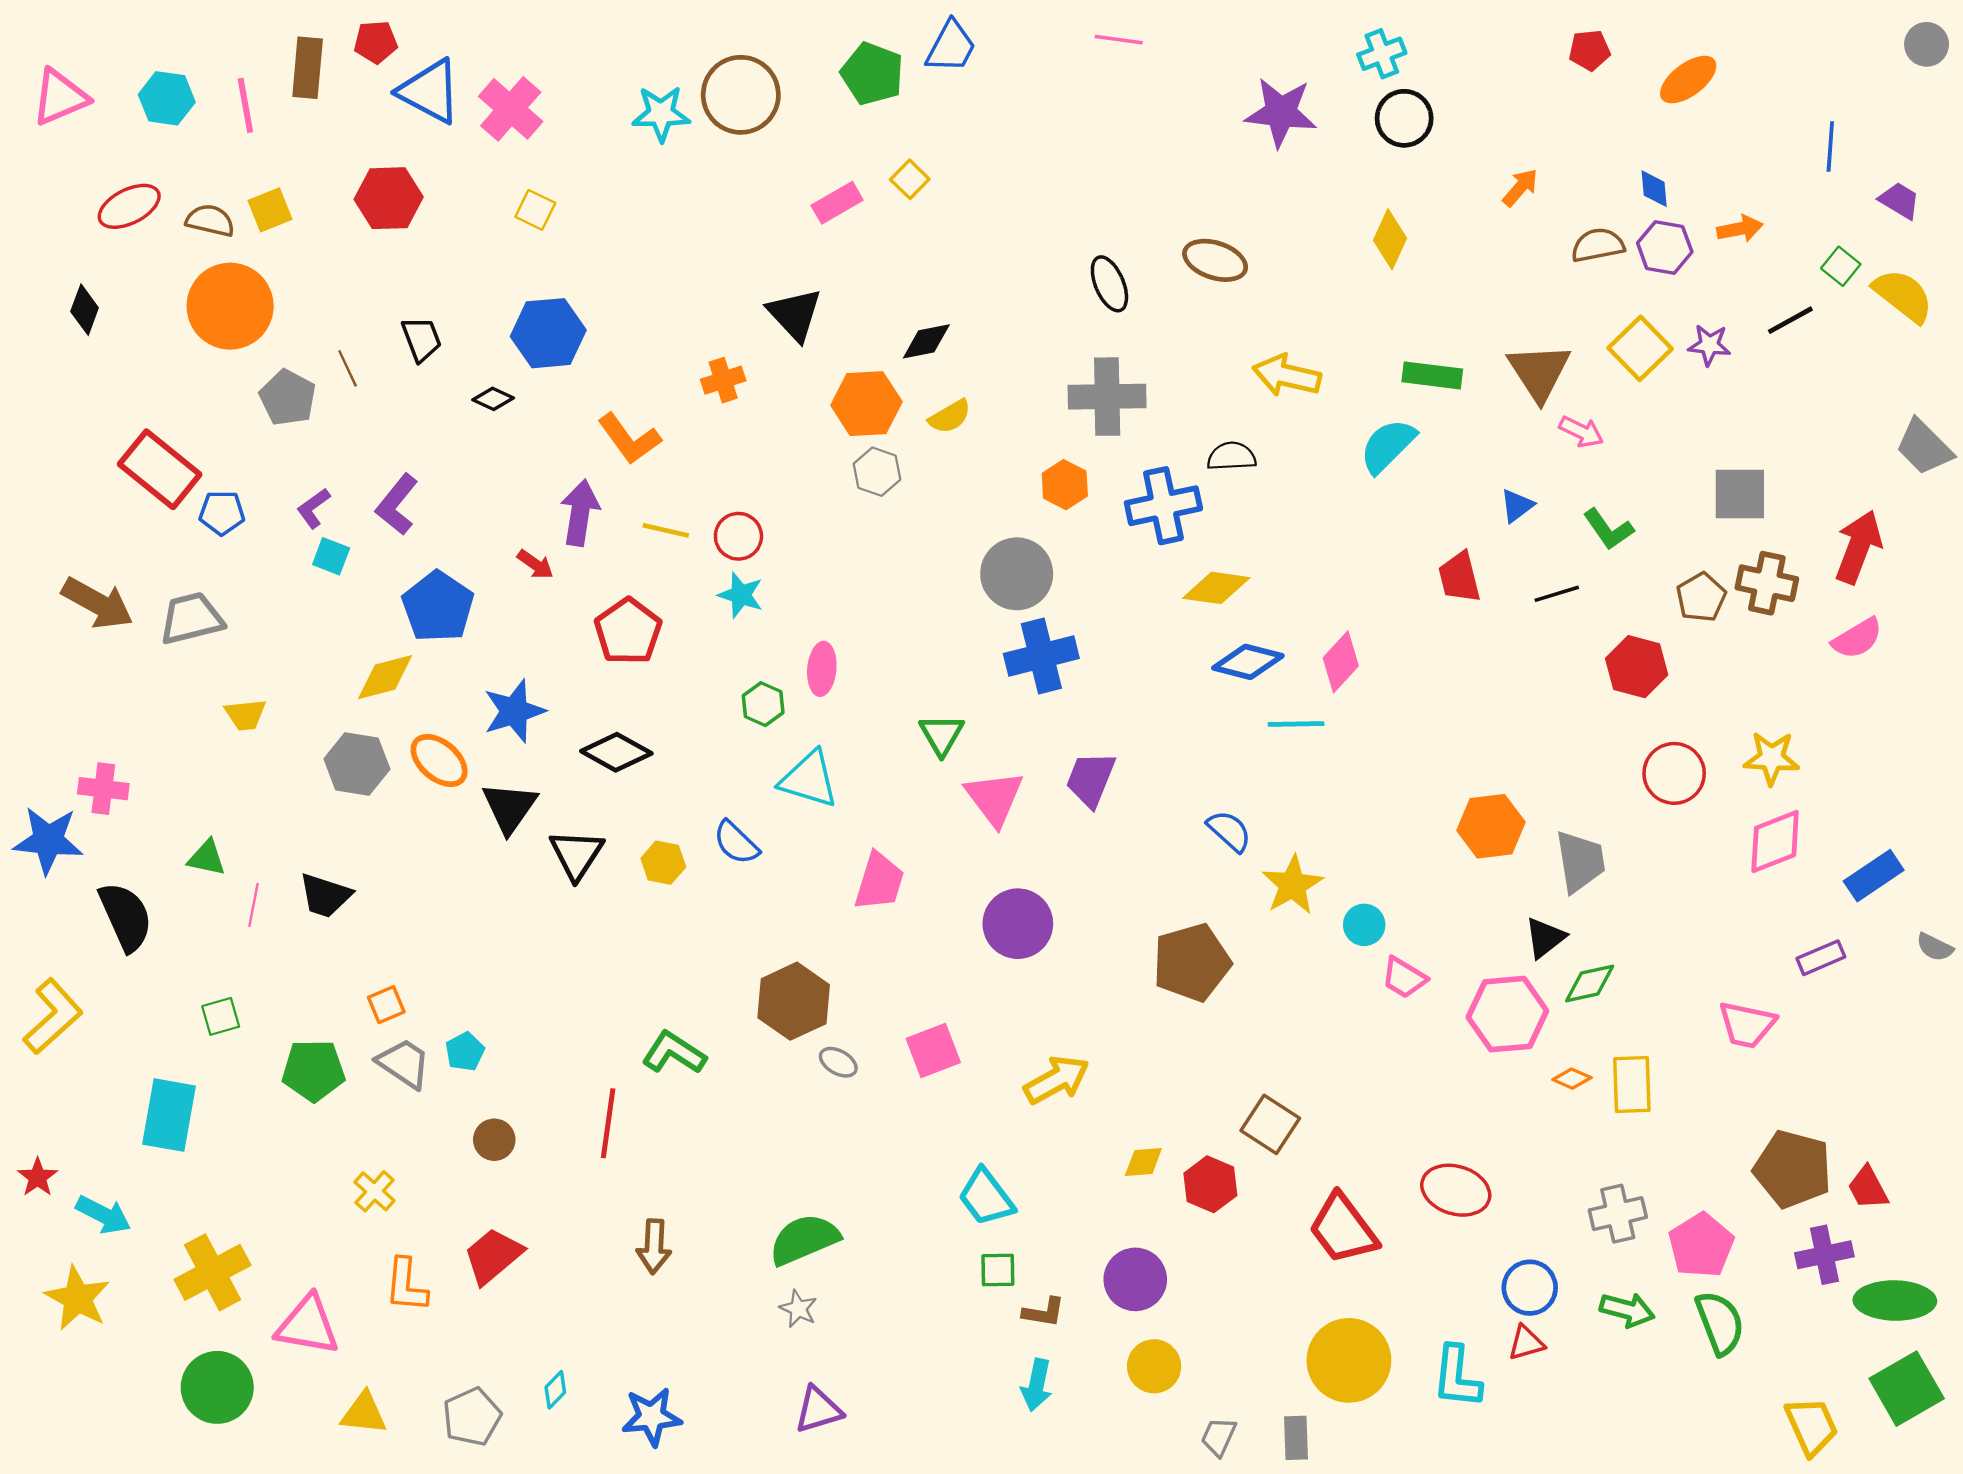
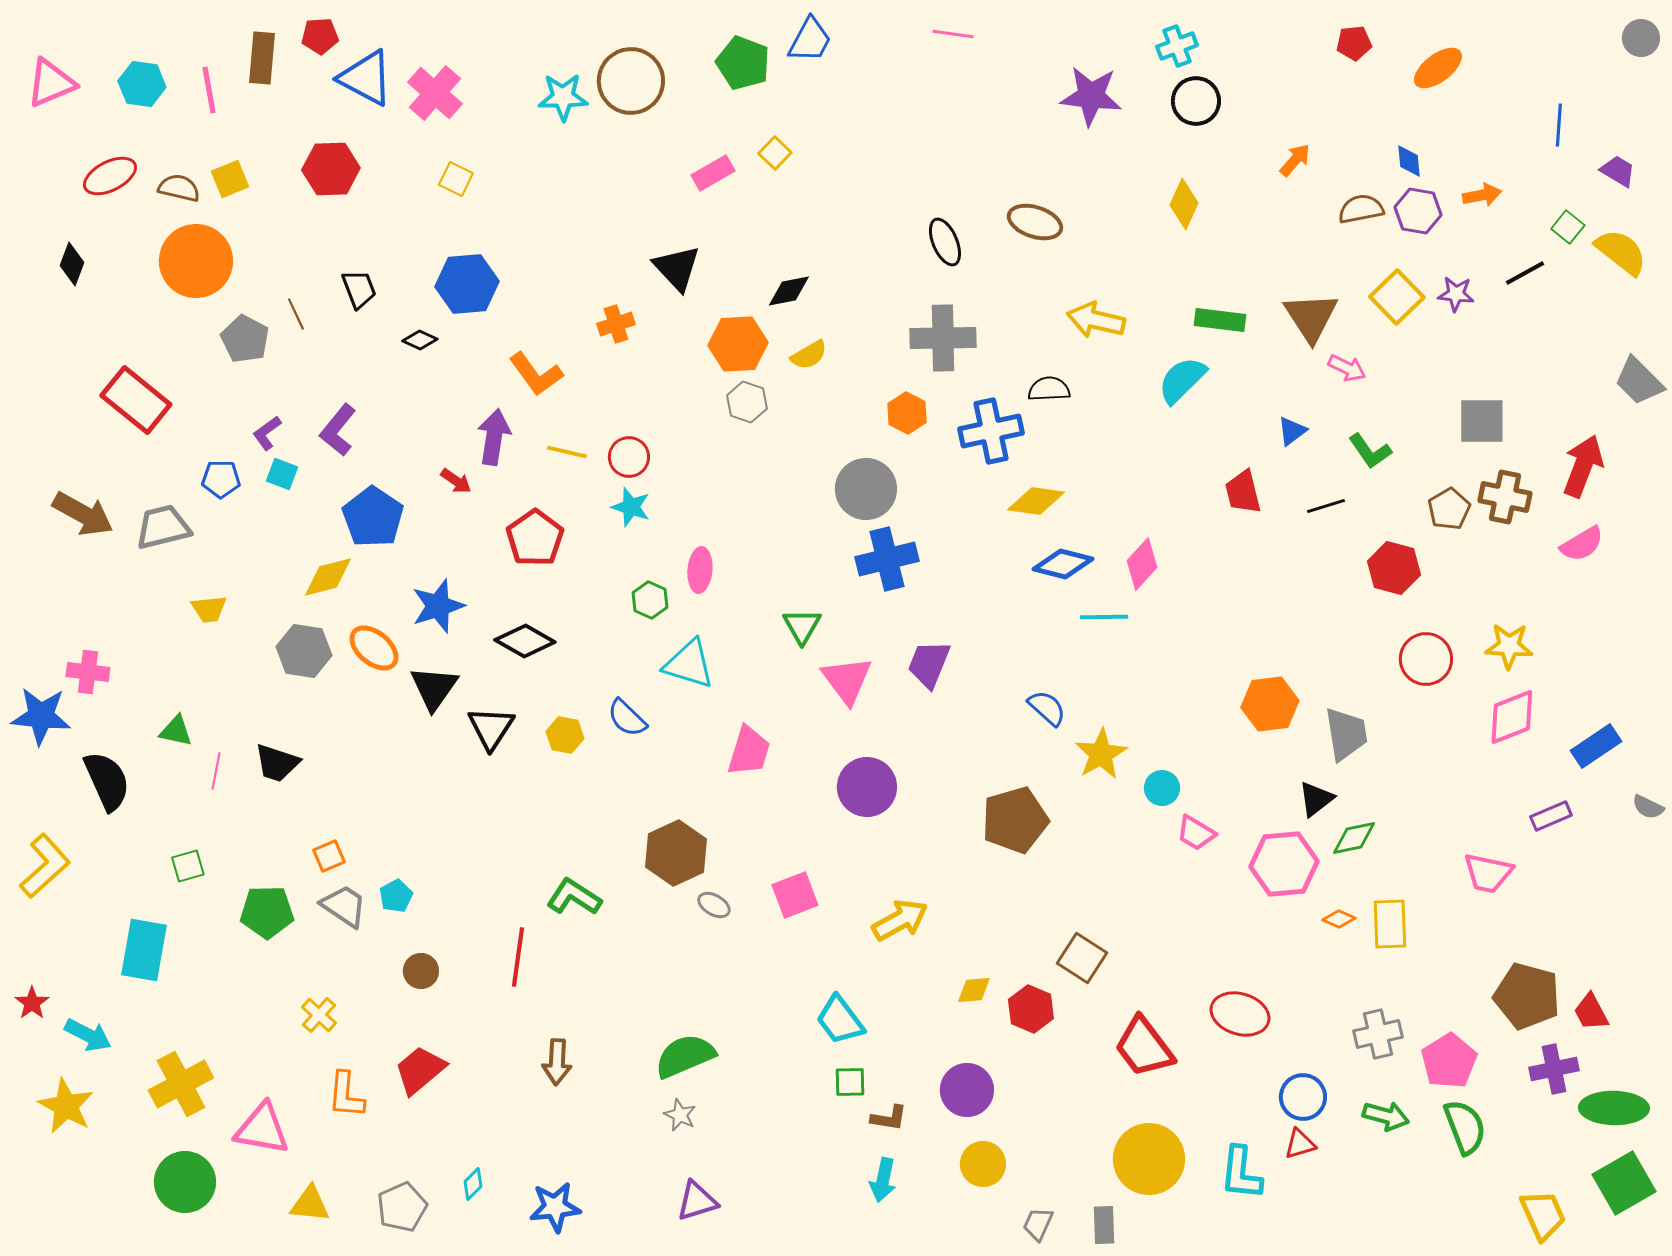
blue pentagon: (222, 513) -> (221, 479), moved

